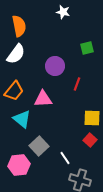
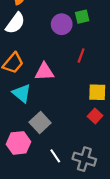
green square: (87, 48) -> (82, 17), moved
purple circle: (55, 66) -> (62, 24), moved
white line: (65, 158) -> (55, 156), moved

